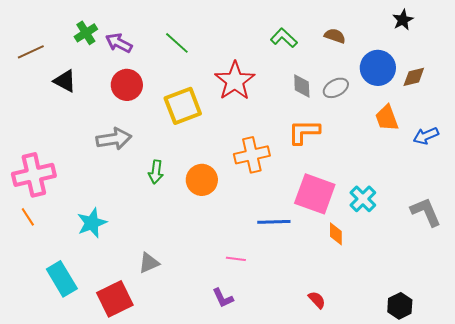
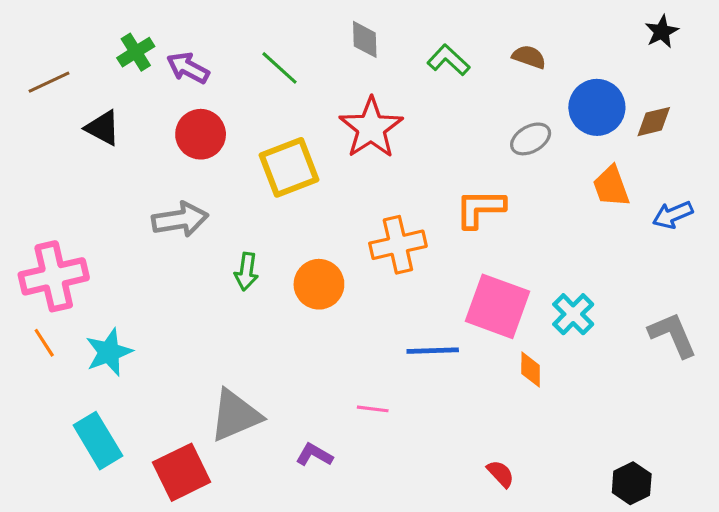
black star: (403, 20) -> (662, 32), moved
gray diamond: (302, 86) -> (365, 39), moved
cyan star: (92, 223) -> (109, 352), moved
gray triangle: (149, 263) -> (235, 415), size x1.6
purple L-shape: (223, 298) -> (314, 455), moved, turned 145

